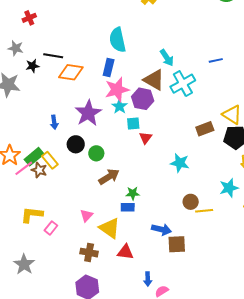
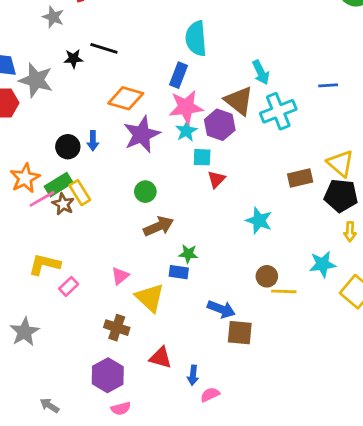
gray star: (16, 48) -> (53, 17), moved
orange diamond: (71, 72) -> (126, 98), moved
black circle: (76, 144) -> (68, 147), moved
red triangle: (125, 252) -> (161, 358), moved

